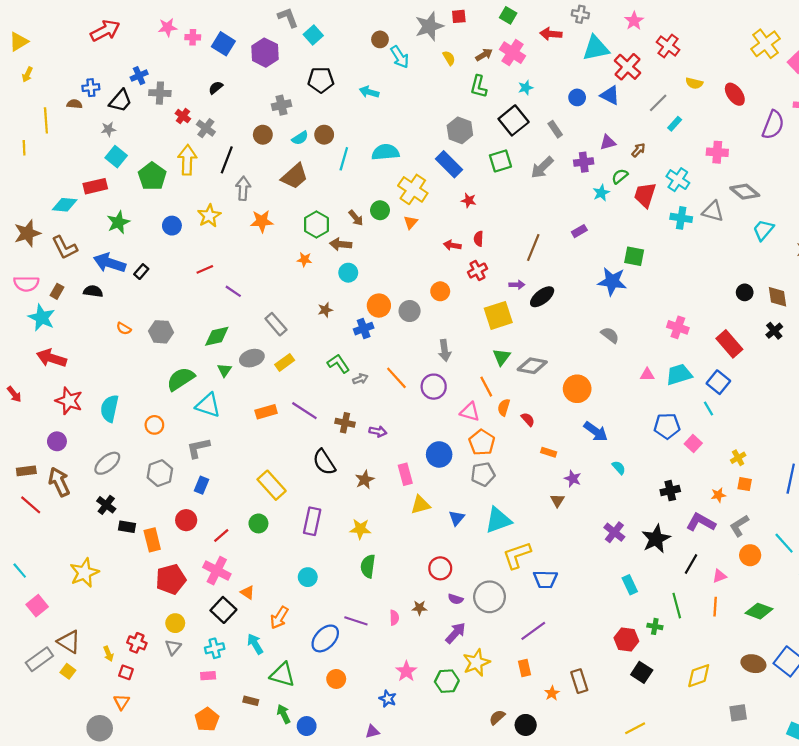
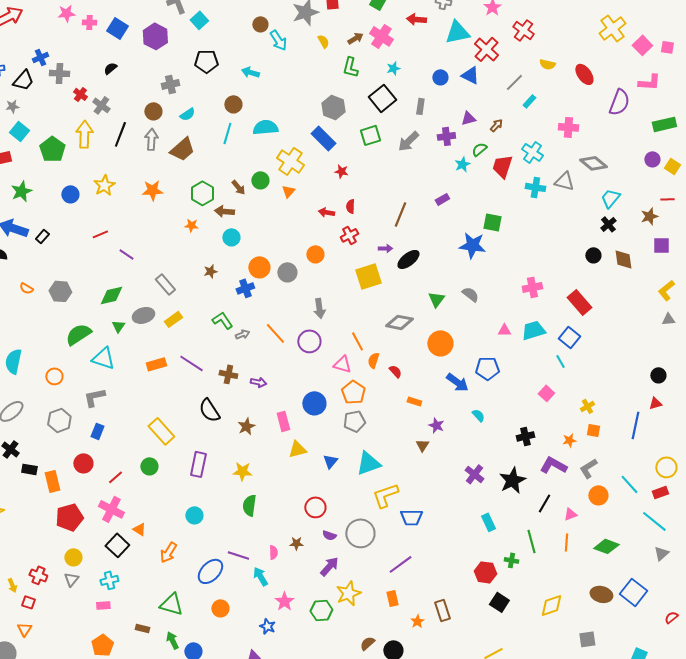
gray rectangle: (555, 129) -> (420, 106), turned 42
brown circle: (324, 135) -> (233, 104), moved
gray arrow: (243, 188) -> (151, 139), moved
pink cross: (678, 327) -> (532, 287), turned -30
black cross: (774, 331) -> (608, 224), moved
green triangle: (502, 357) -> (436, 299), moved
blue pentagon: (667, 426) -> (487, 368), moved
cyan arrow: (255, 644) -> (260, 576), moved

